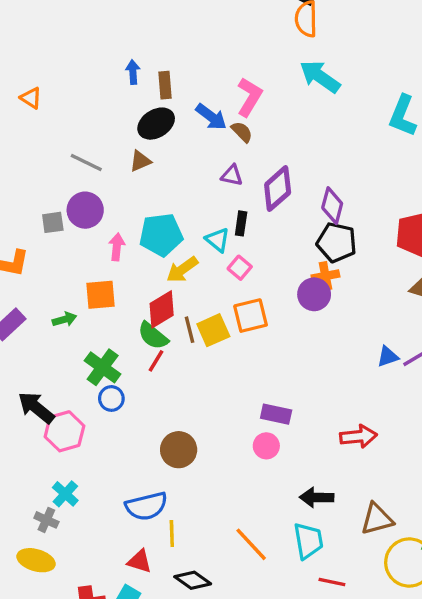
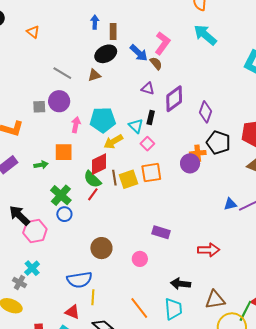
black pentagon: (337, 242) -> (218, 143), moved
pink circle: (266, 446) -> (140, 259), moved

